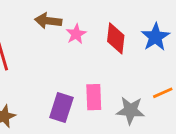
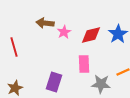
red diamond: (116, 38) -> (91, 35), turned 70
pink rectangle: (94, 97) -> (84, 64), moved

